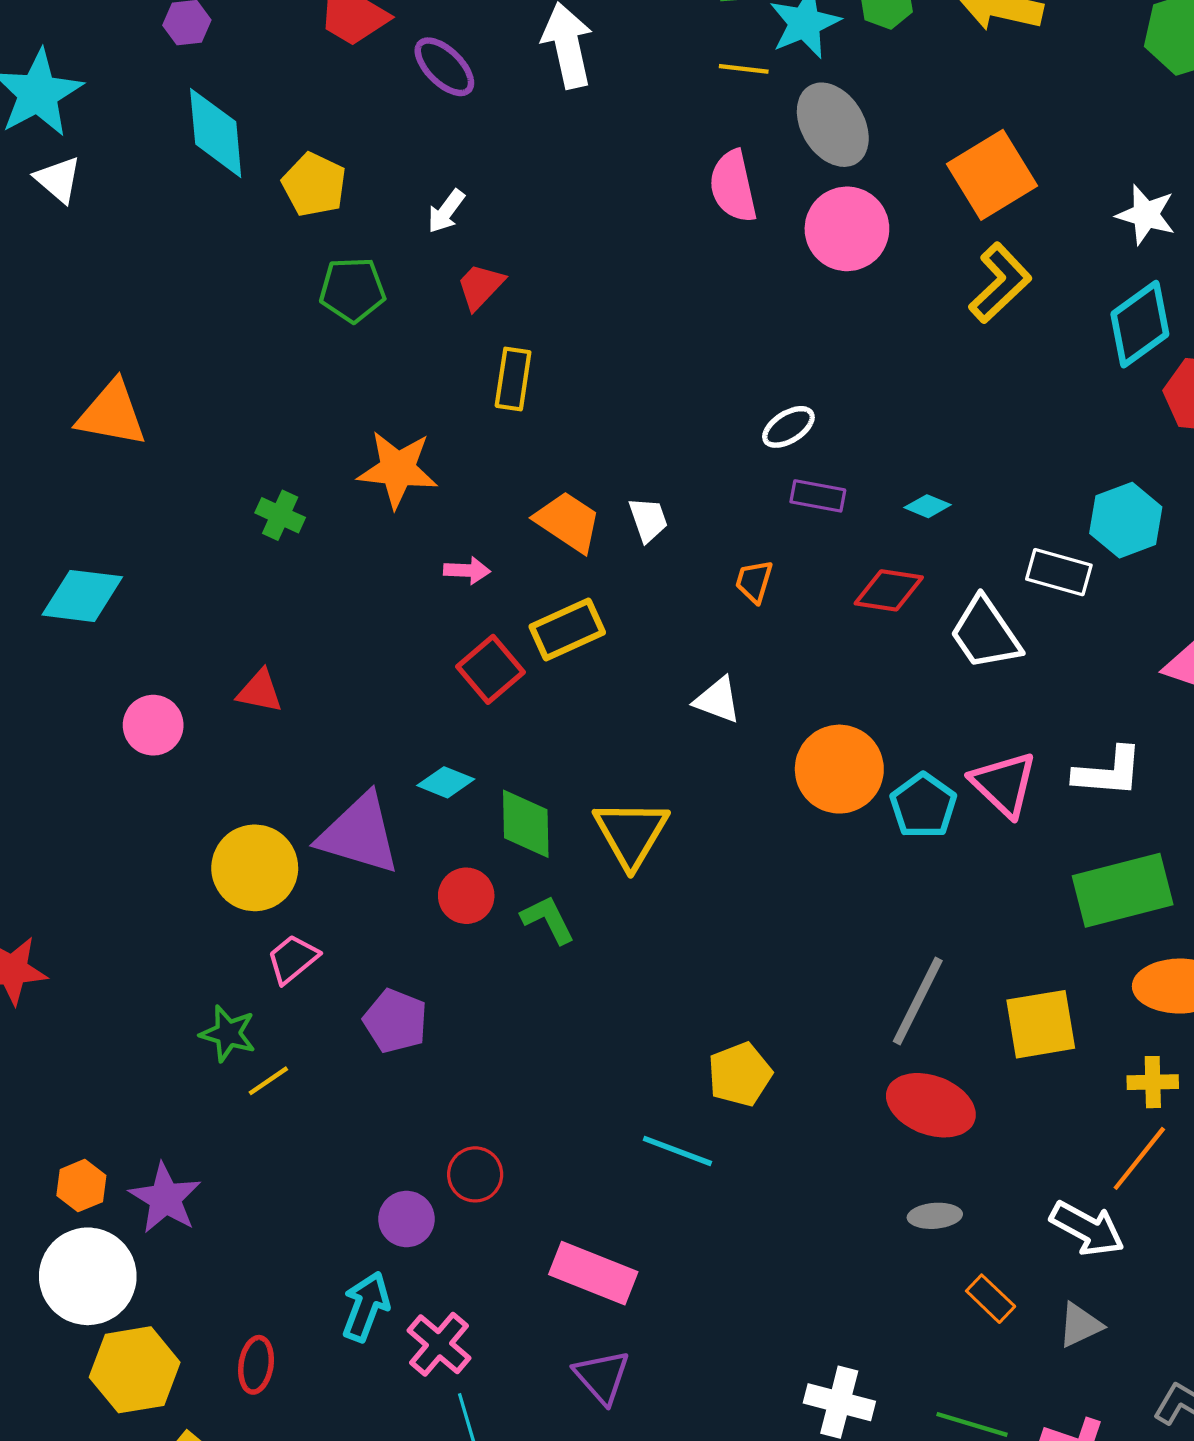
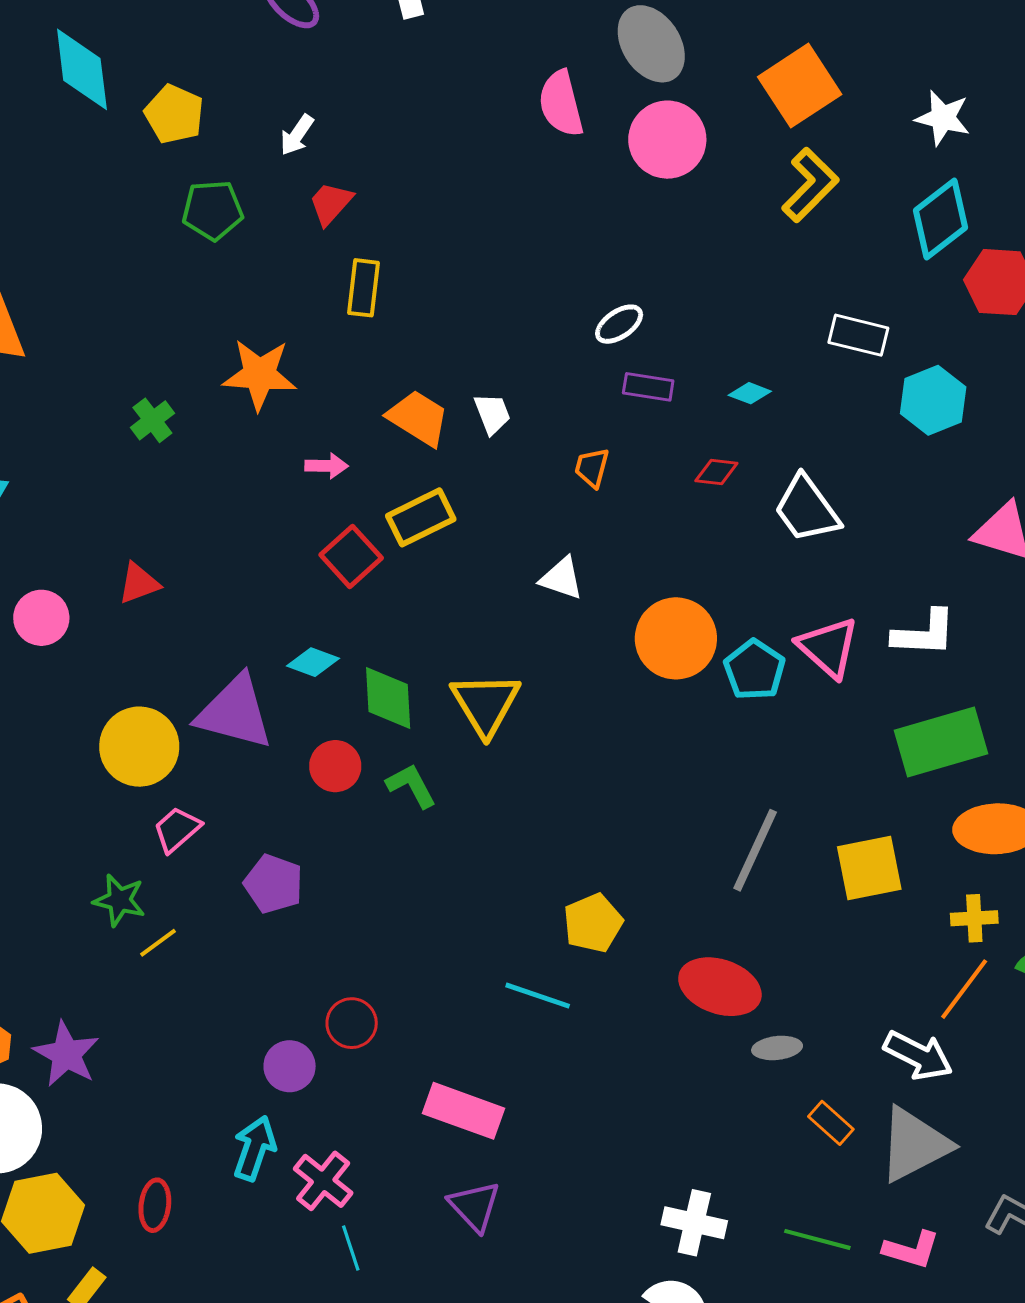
green cross: (280, 515) -> (152, 420), turned 30
white rectangle: (1059, 572) -> (858, 335), moved
red diamond: (889, 590) -> (716, 472), size x0.7
red triangle: (260, 691) -> (139, 583), turned -30
red ellipse: (931, 1105) -> (720, 987), moved
gray triangle: (1080, 1325) -> (914, 1145), size x1.8

